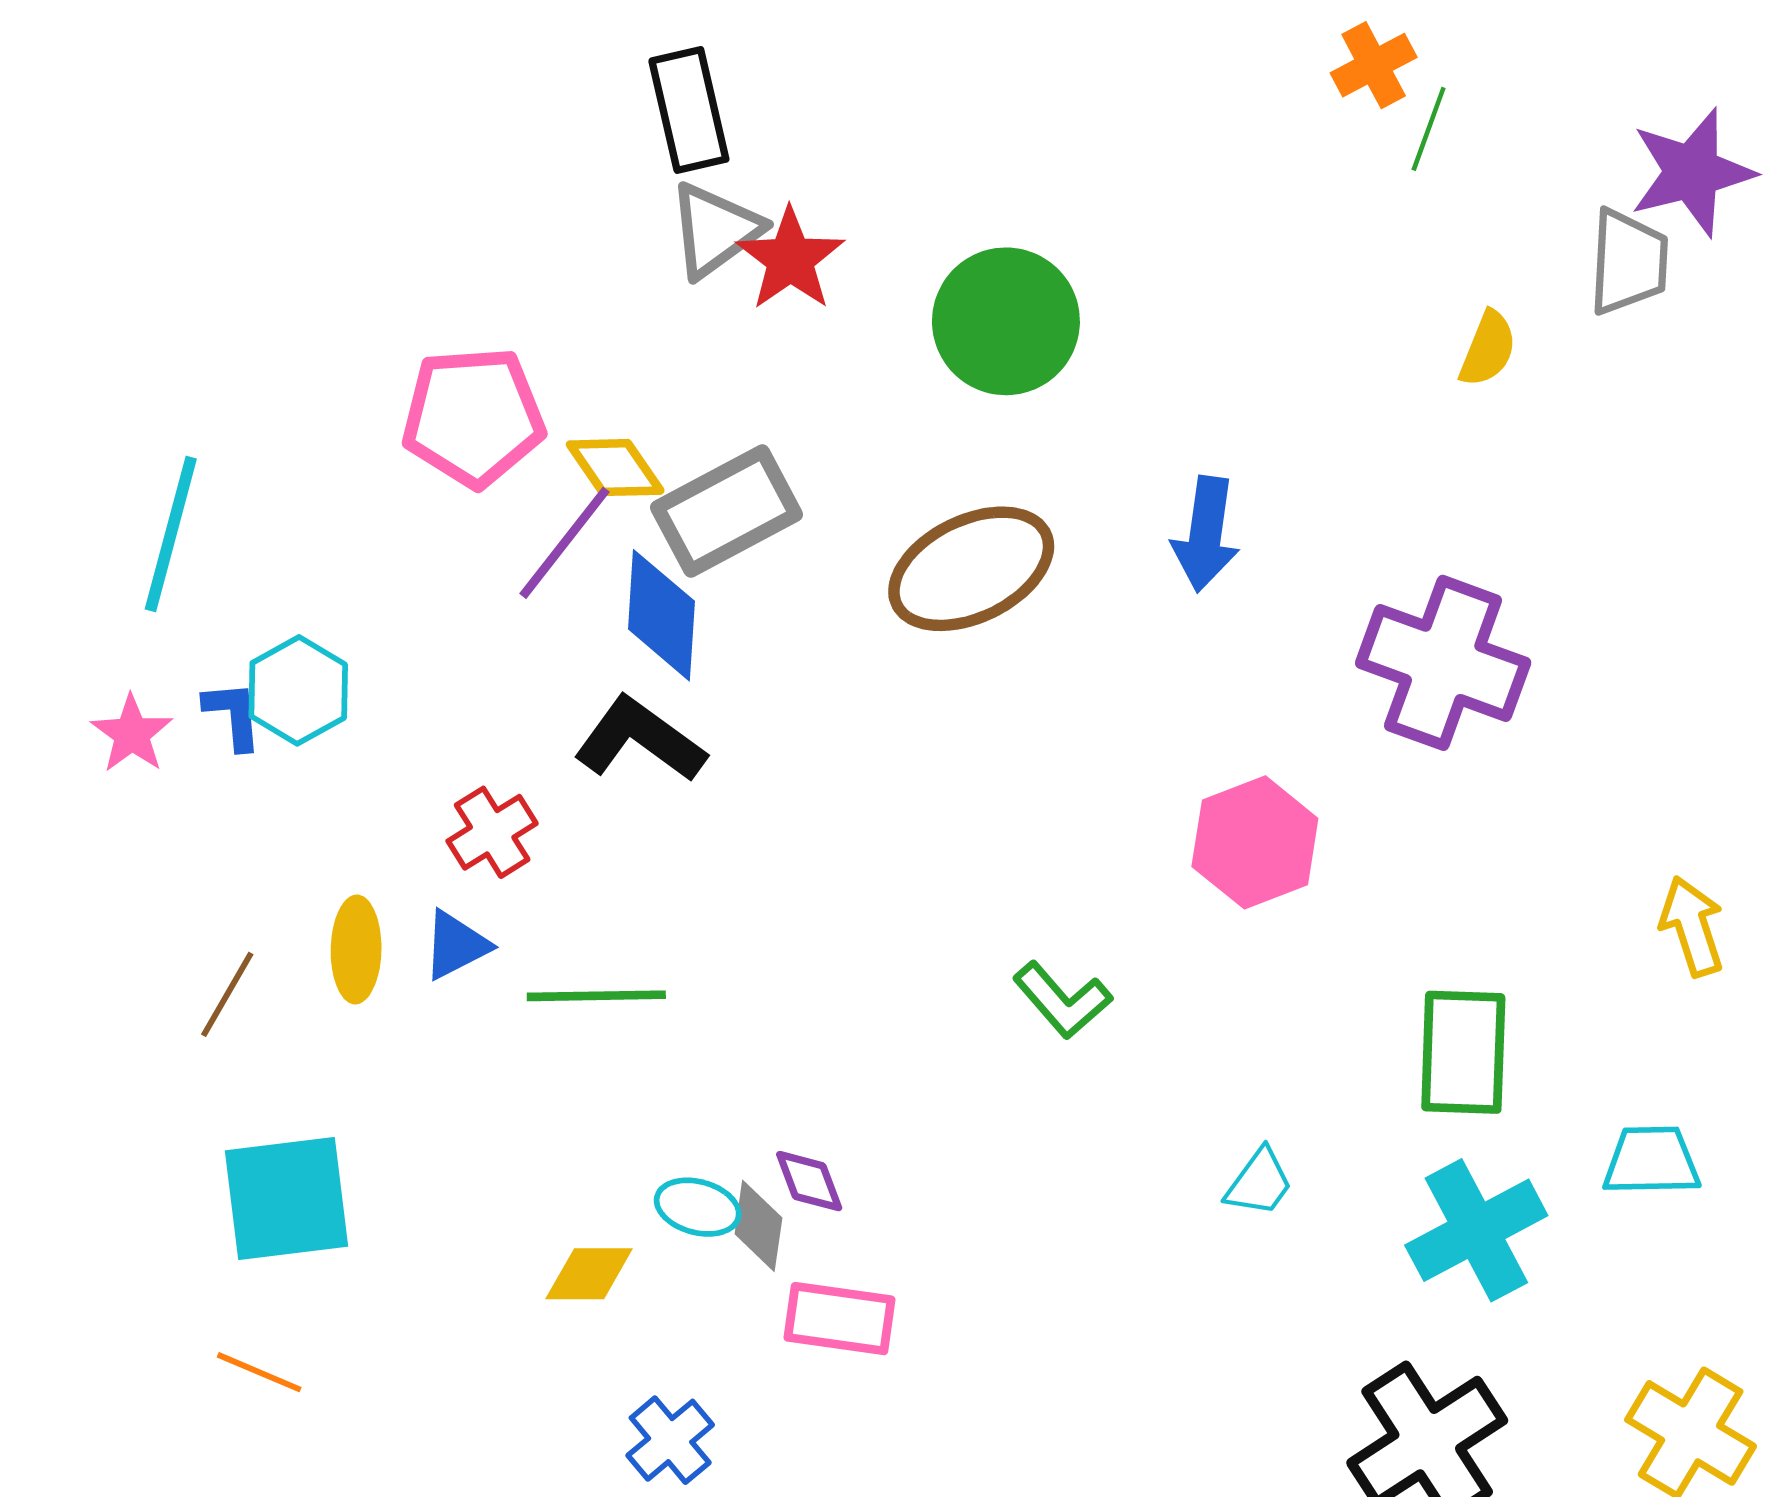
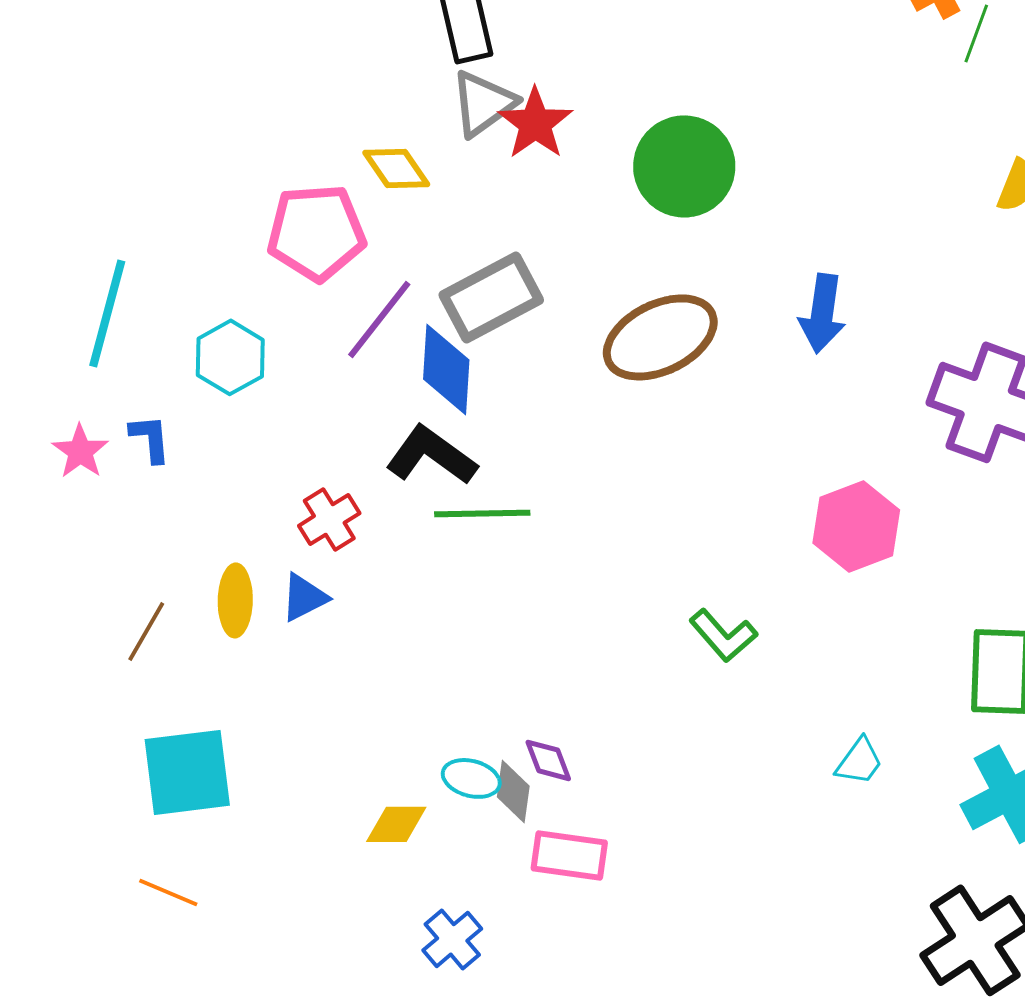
yellow diamond: (615, 468) -> (396, 168), moved
cyan hexagon: (298, 690) -> (230, 357), moved
green line: (596, 996) -> (482, 513), moved

